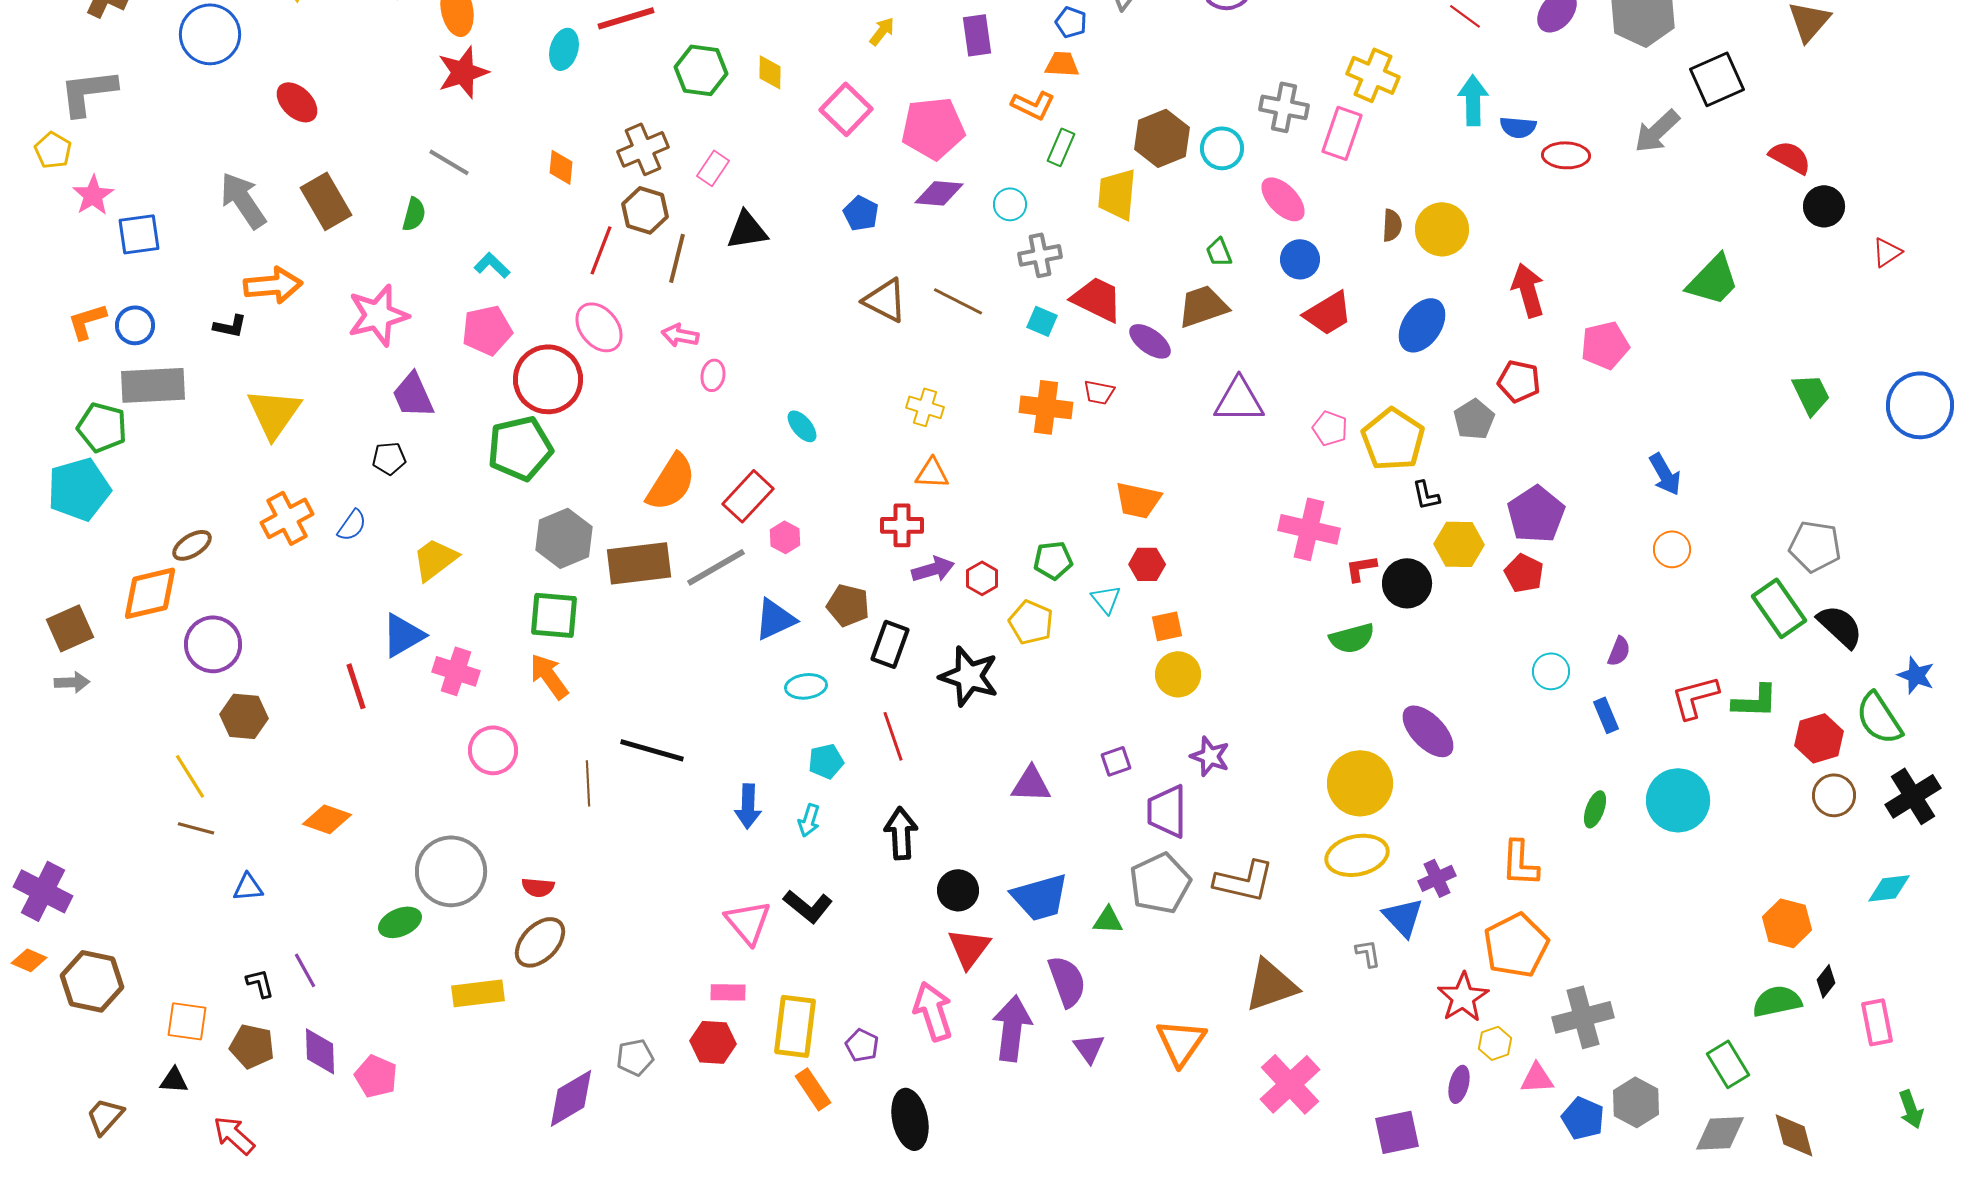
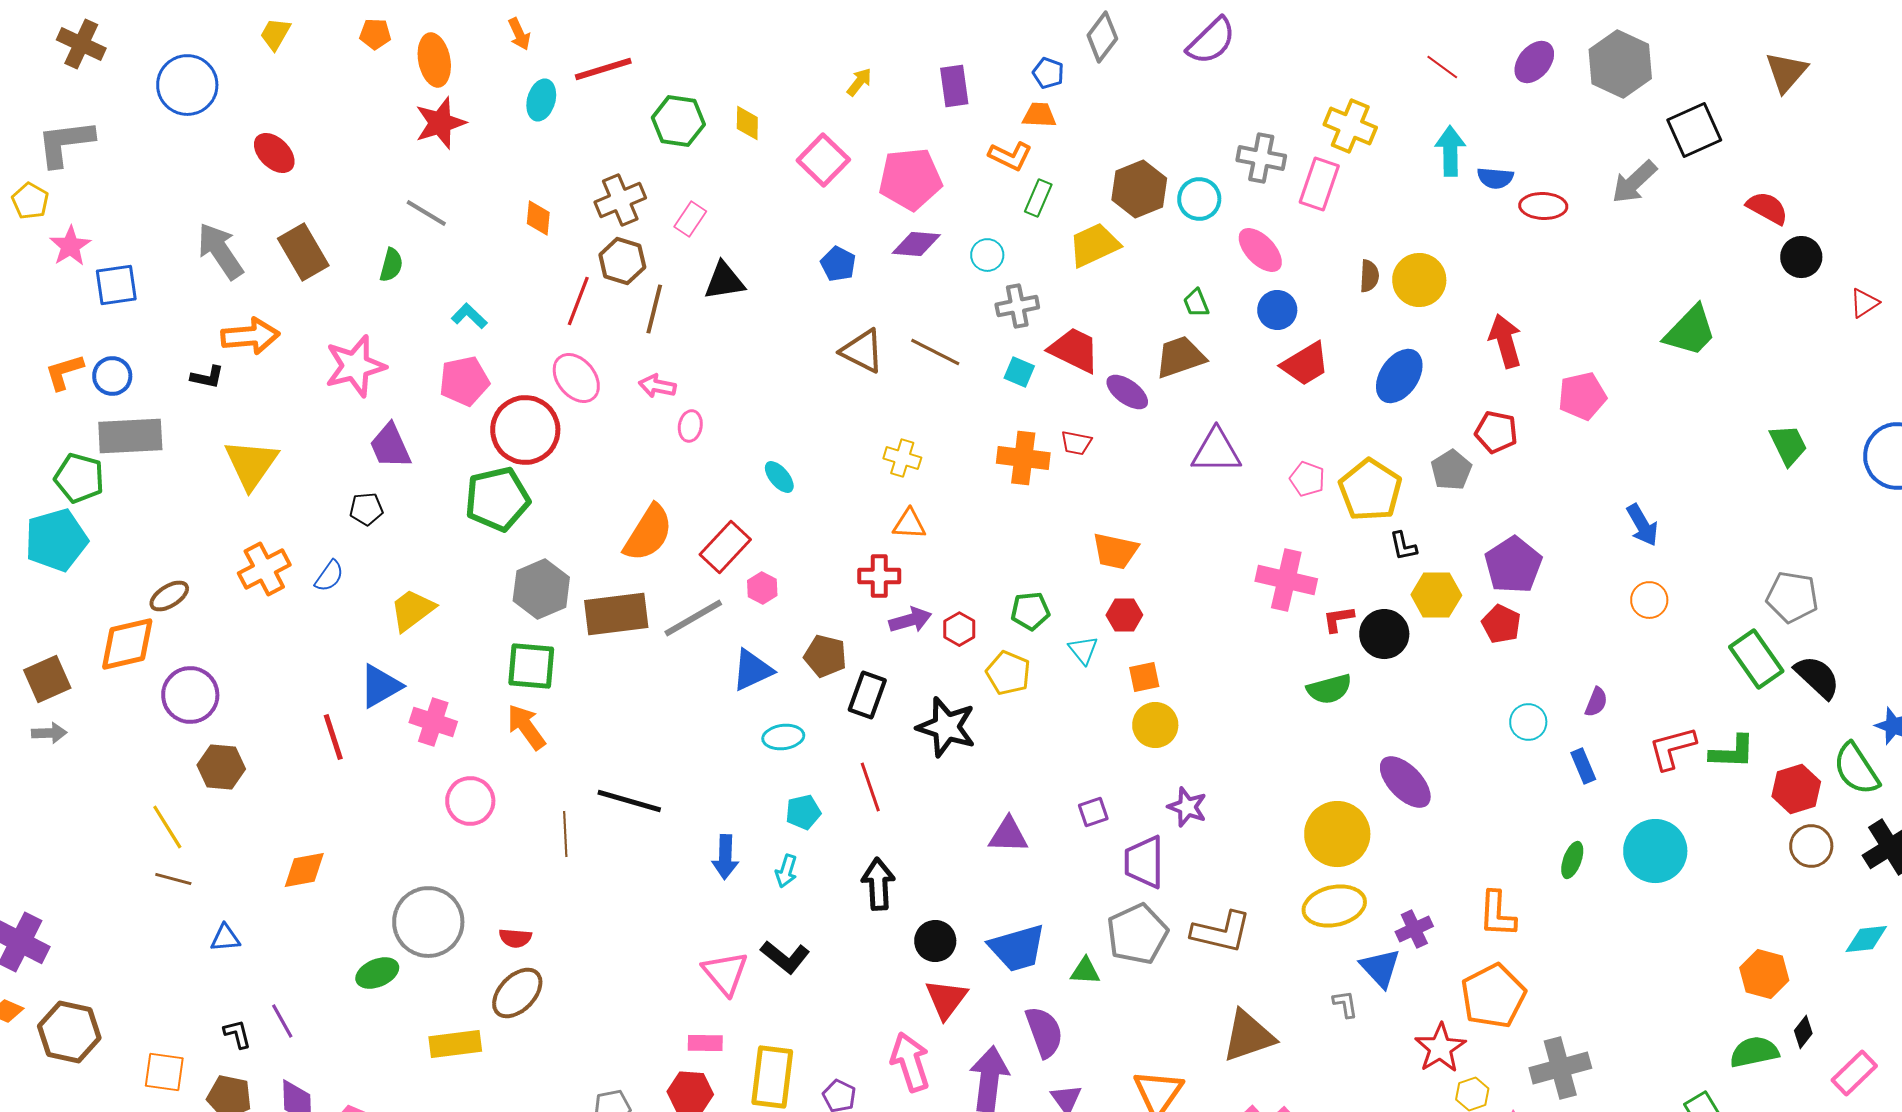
yellow trapezoid: (1117, 194) -> (1094, 245), turned 60
orange diamond: (327, 819) -> (304, 870), turned -30
pink rectangle: (1877, 1022) -> (1854, 1073), turned 57

